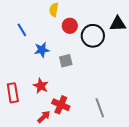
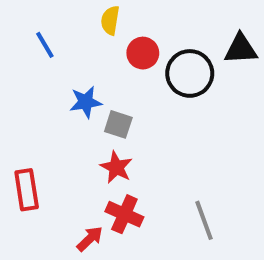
blue line: (22, 30) -> (45, 45), moved
gray square: (66, 61) -> (118, 124), moved, turned 32
red star: (41, 86) -> (116, 167), moved

